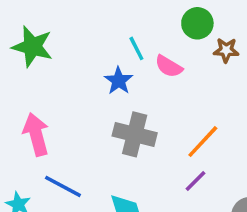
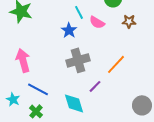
brown star: (226, 50) -> (129, 21), moved
gray cross: (135, 134) -> (78, 60), turned -30
purple line: (196, 181) -> (95, 86), moved

